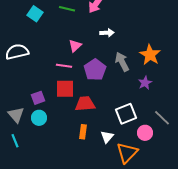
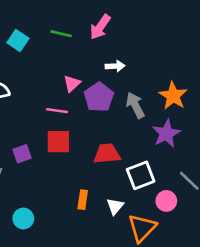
purple pentagon: (95, 70) -> (99, 97), moved
purple star: (145, 83) -> (166, 134), size x1.5
red trapezoid: (85, 104) -> (107, 154), moved
cyan circle: (39, 118) -> (23, 218), moved

